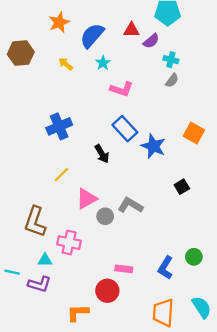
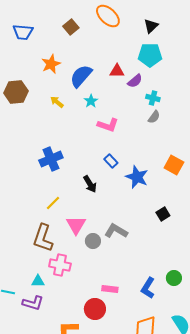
blue rectangle: (125, 129) -> (111, 161), size x0.6
pink triangle: (87, 199) -> (76, 225), turned -30
brown L-shape: (35, 222) -> (43, 238), moved

